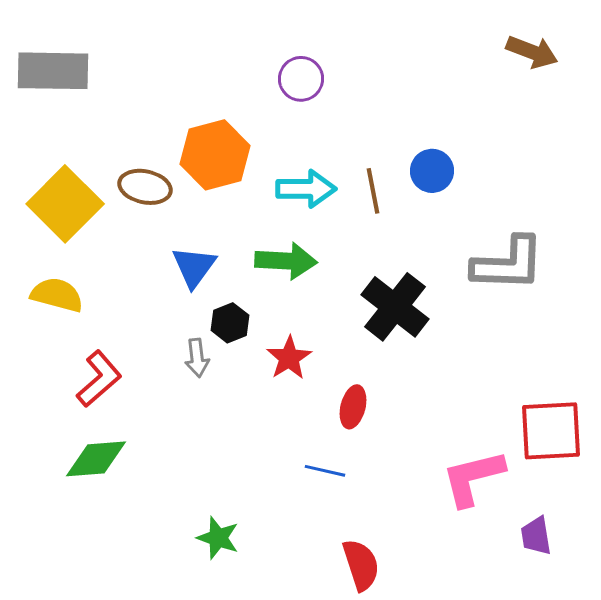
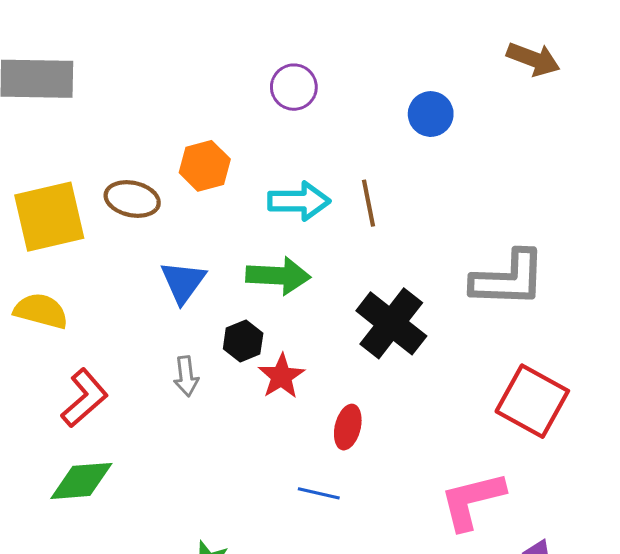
orange hexagon: (215, 155) -> (205, 166), size x0.7
blue circle: (432, 171) -> (431, 114), moved
yellow square: (65, 204) -> (49, 217), turned 32
black hexagon: (230, 323) -> (243, 341), moved
red square: (551, 431) -> (532, 401), moved, turned 32

